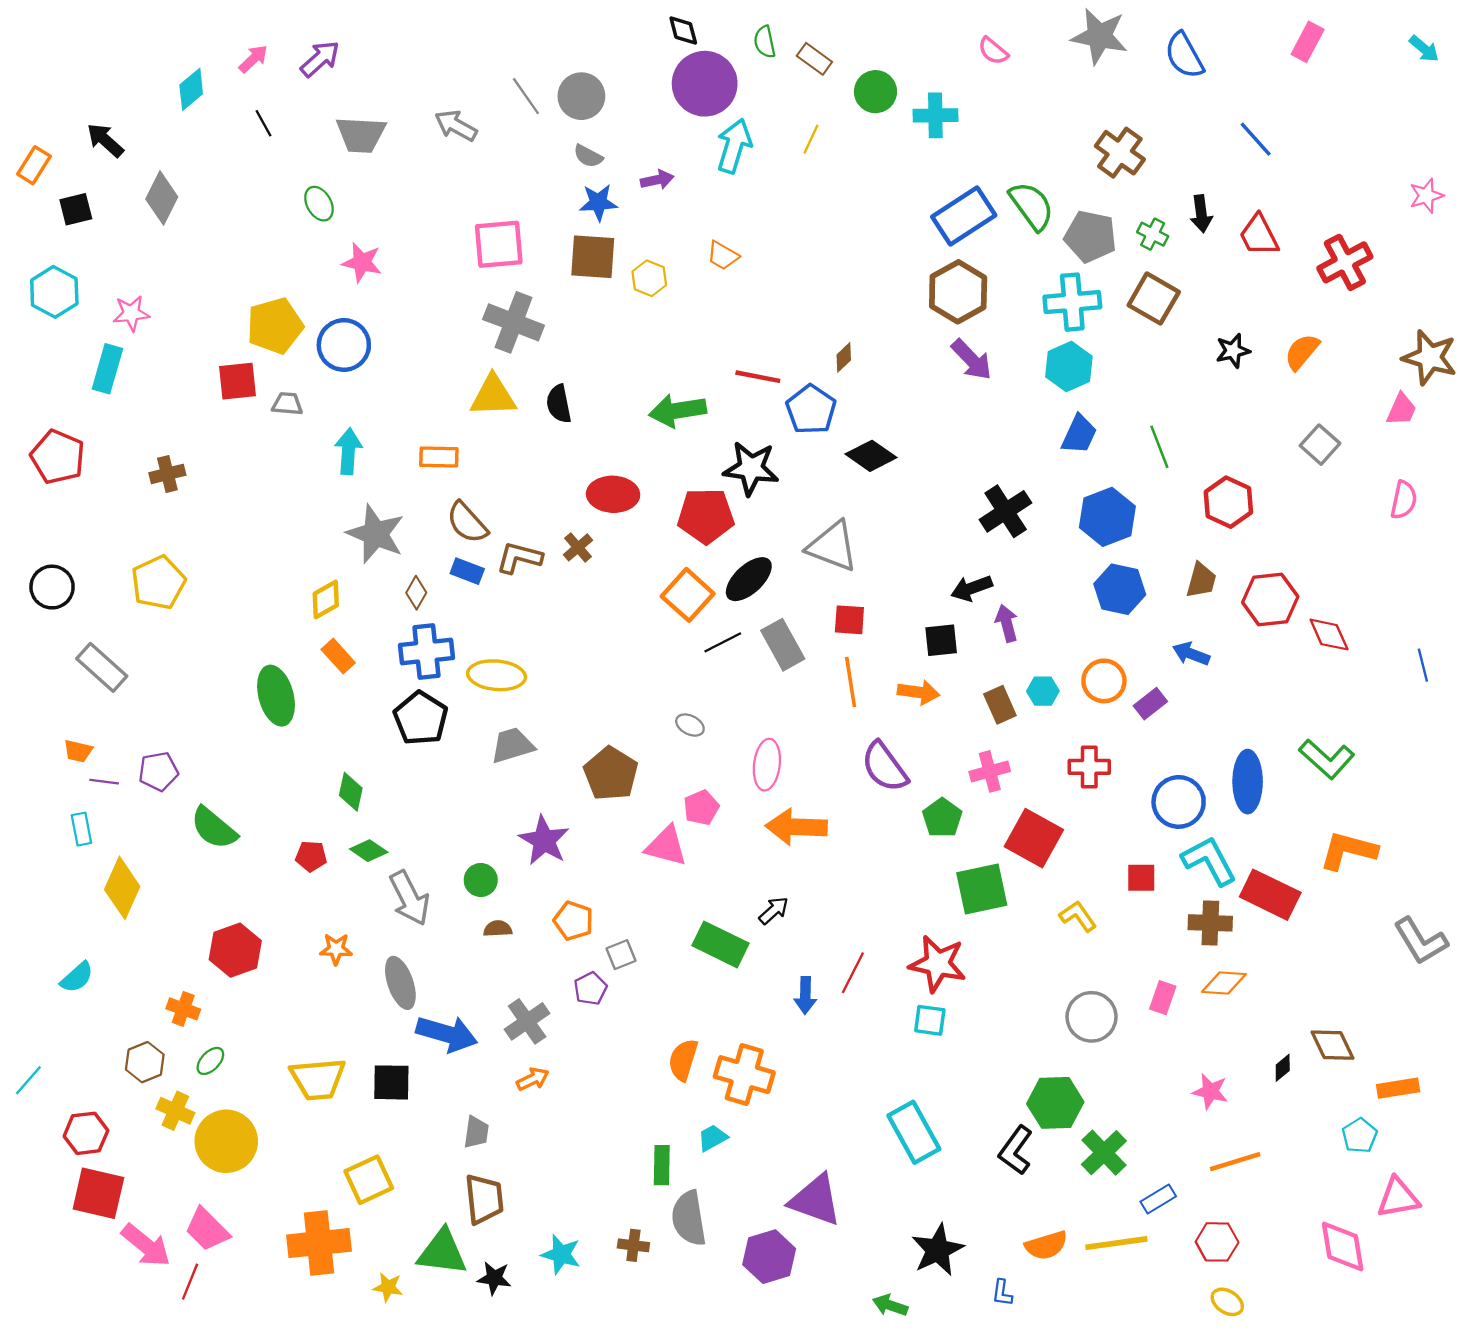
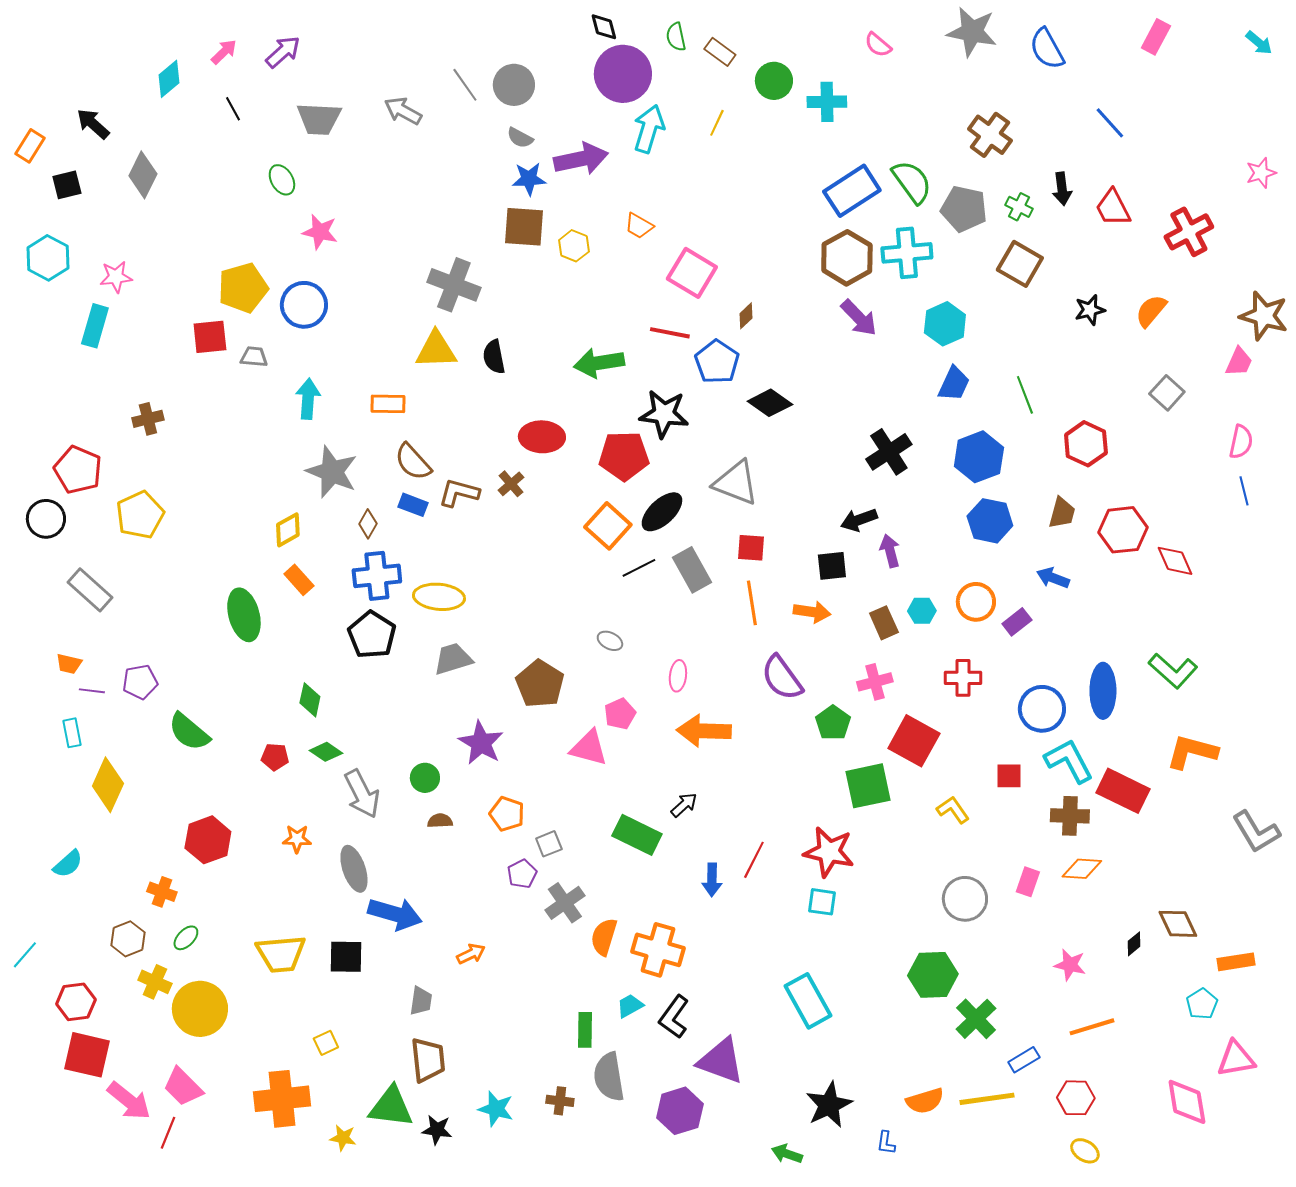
purple arrow: (657, 180) -> (581, 159), size x1.8
pink square: (499, 244) -> (692, 273), moved, turned 36
cyan cross: (1072, 302) -> (907, 253), moved
red pentagon: (58, 457) -> (78, 470), moved
blue line: (1423, 665) -> (1244, 491), moved
pink ellipse: (767, 765) -> (678, 676), size x0.7
gray cross: (527, 1021) -> (565, 903), moved
black L-shape: (1016, 1150) -> (674, 1017), moved
yellow square: (369, 1180) -> (326, 1043), size x0.6

